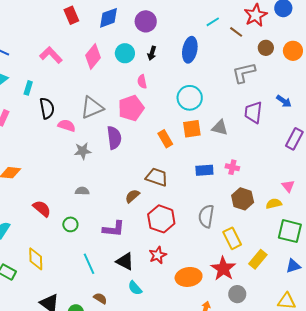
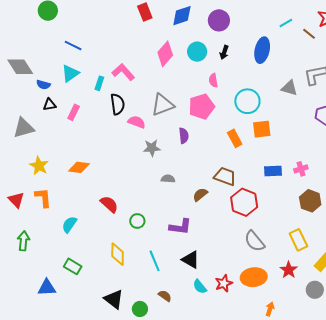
pink L-shape: (51, 55) -> (123, 72), moved
cyan circle: (190, 98) -> (247, 101), moved
gray triangle: (220, 128) -> (289, 88), moved
purple semicircle: (114, 138) -> (184, 136), size x0.7
pink cross: (232, 167) -> (301, 169), turned -32
gray semicircle: (82, 191) -> (168, 179), moved
gray semicircle: (206, 216) -> (254, 241), moved, turned -50
red hexagon: (161, 219) -> (244, 202), moved
red star: (158, 255) -> (224, 283), moved
yellow diamond: (36, 259) -> (118, 254), moved
red star: (223, 269) -> (289, 270), size x0.7
gray circle: (237, 294) -> (315, 290), moved

